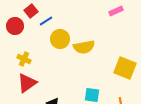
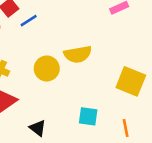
yellow circle: (60, 39) -> (47, 68), moved

